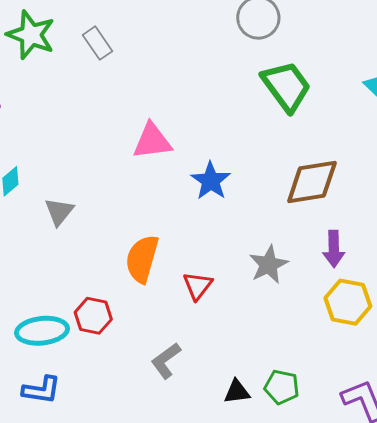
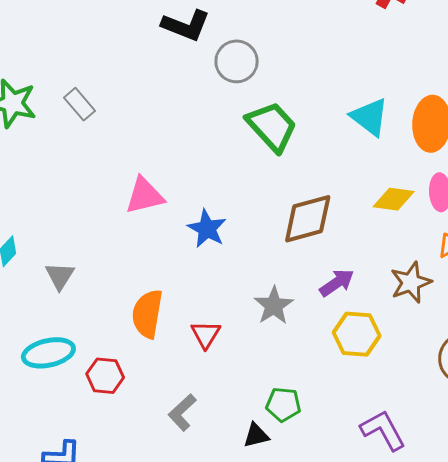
purple arrow: (334, 249) -> (337, 283), turned -117
cyan ellipse: (42, 331) -> (48, 353), moved
green pentagon: (282, 387) -> (283, 404), moved

